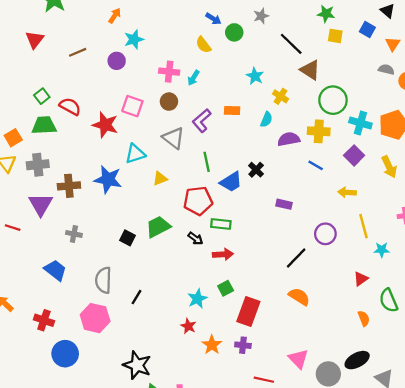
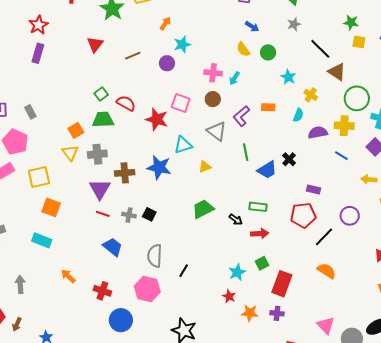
green circle: (234, 32) -> (268, 52), moved
red pentagon: (198, 201) -> (303, 215), moved
red line: (13, 228) -> (103, 214), moved
black square: (127, 238) -> (149, 214), moved
orange star: (212, 345) -> (250, 313), turned -30

